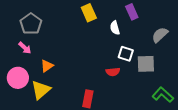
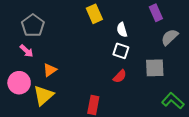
purple rectangle: (132, 12) -> (156, 13), moved
white square: (126, 54) -> (121, 51), moved
red semicircle: (113, 72) -> (120, 76), turned -40

